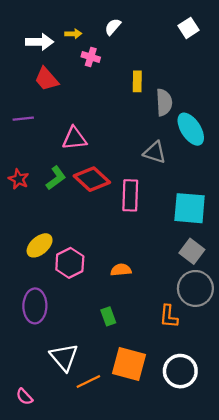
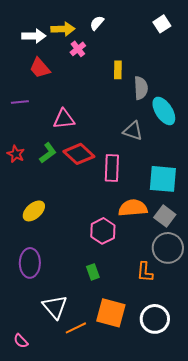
yellow arrow: (73, 34) -> (63, 29), size x1.6
pink cross: (91, 57) -> (78, 49), turned 35
pink hexagon: (70, 263) -> (103, 231), moved
orange semicircle: (121, 270) -> (133, 208), moved, size x1.6

